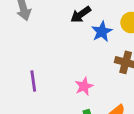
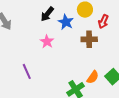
pink star: (84, 86) -> (47, 42), moved

